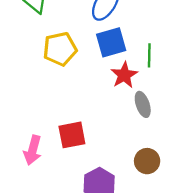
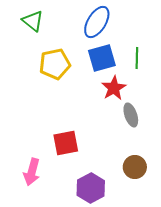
green line: (149, 55) -> (137, 58), moved
pink arrow: (33, 150) -> (32, 172), moved

